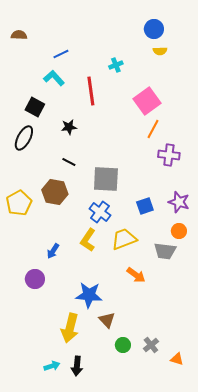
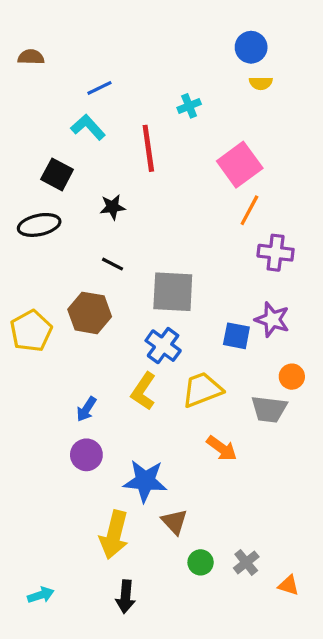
black ellipse: (24, 138) -> (39, 225), turned 50
purple star: (179, 202) -> (272, 320), moved
blue square: (145, 206) -> (236, 336), turned 30
purple circle: (35, 279) -> (86, 455), moved
cyan arrow: (52, 366) -> (41, 595), moved

